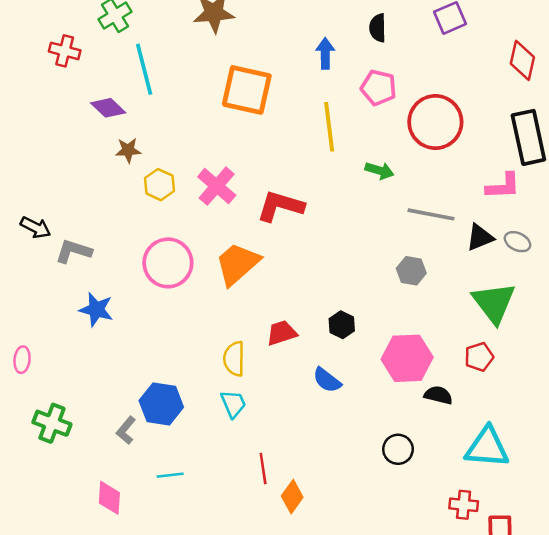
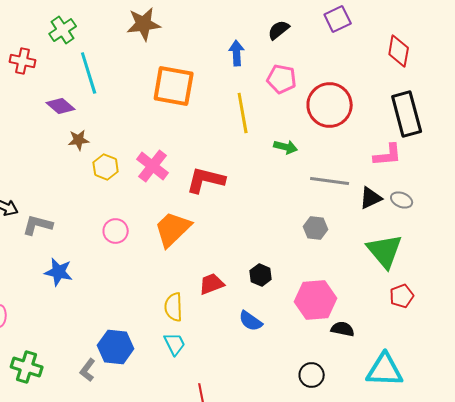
black semicircle: (378, 28) -> (279, 30), turned 55
pink circle: (168, 263) -> (116, 231), size x0.6
red pentagon: (479, 357) -> (402, 296), moved

